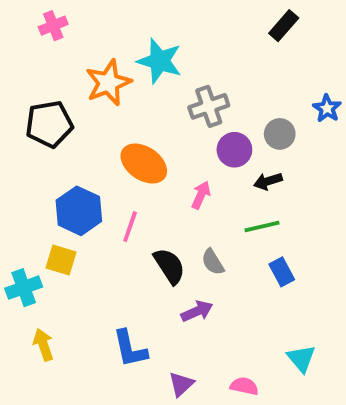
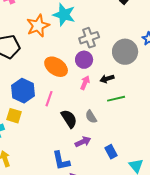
gray circle: (280, 134) -> (125, 52), size x1.6
purple circle: (234, 150) -> (84, 60), moved
black arrow: (268, 181) -> (107, 79), moved
blue rectangle: (282, 272) -> (111, 152), moved
blue L-shape: (130, 349) -> (61, 161), moved

